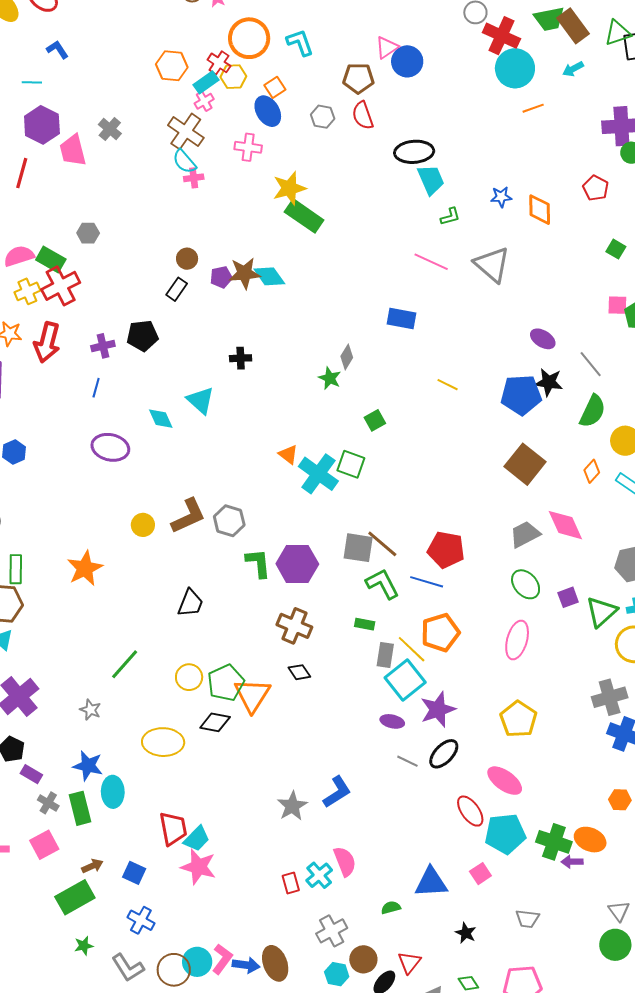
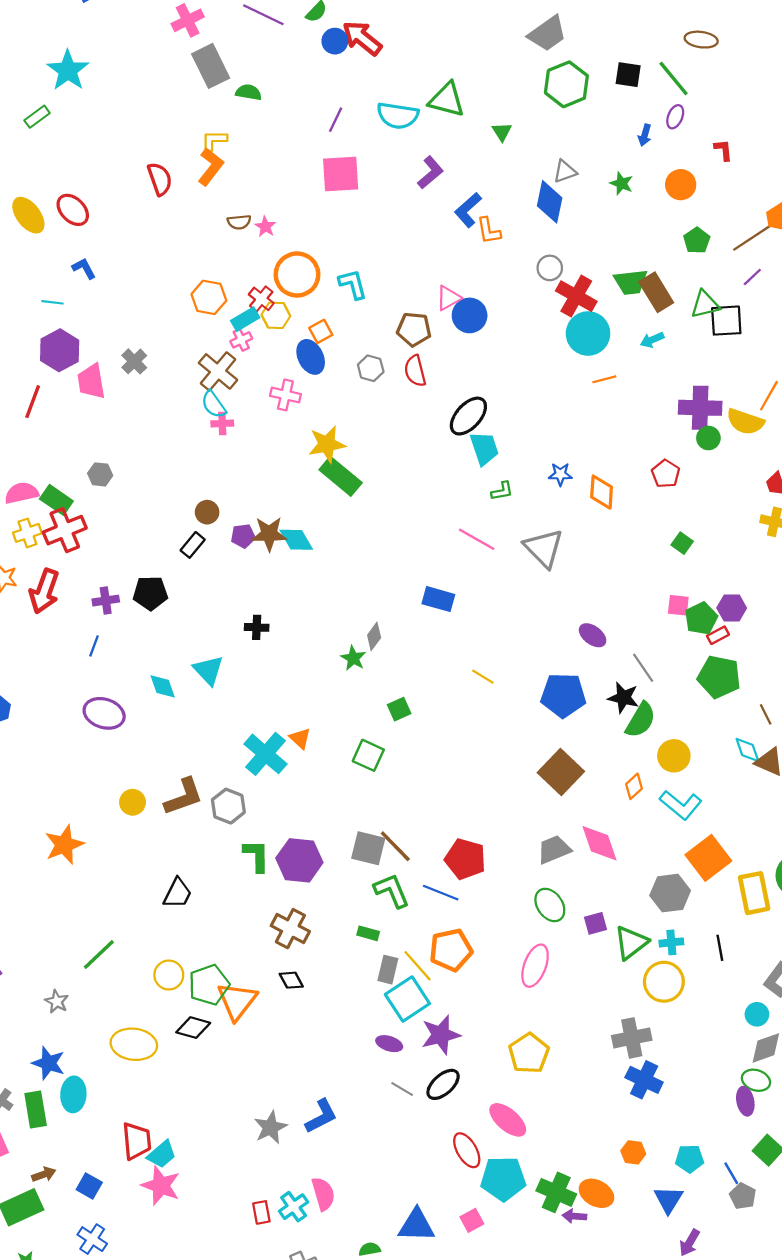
black ellipse: (414, 152) -> (468, 416), turned -48
black star: (549, 382) -> (623, 698), moved
cyan cross: (318, 474) -> (265, 754), moved

